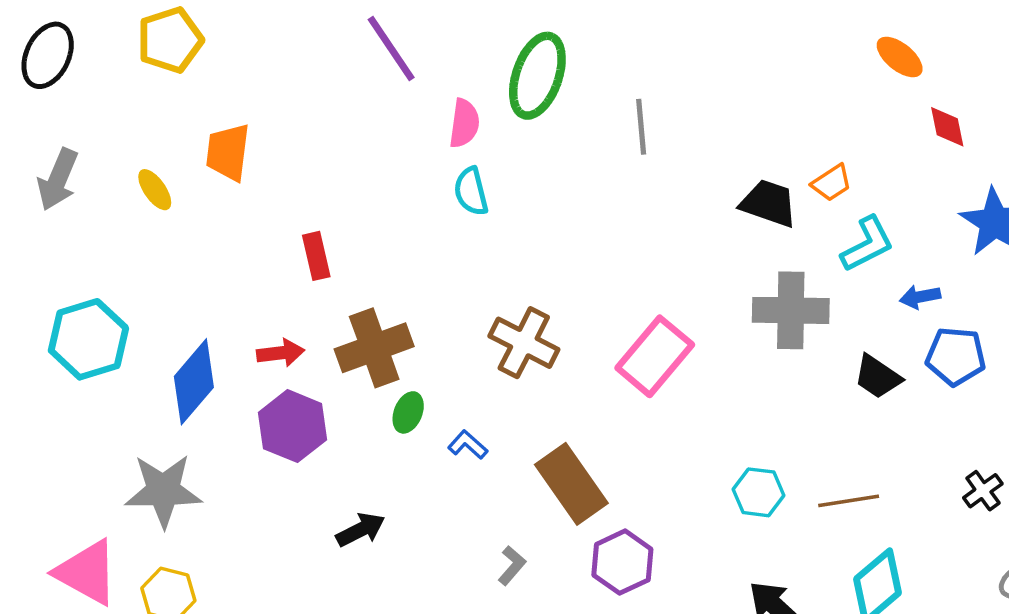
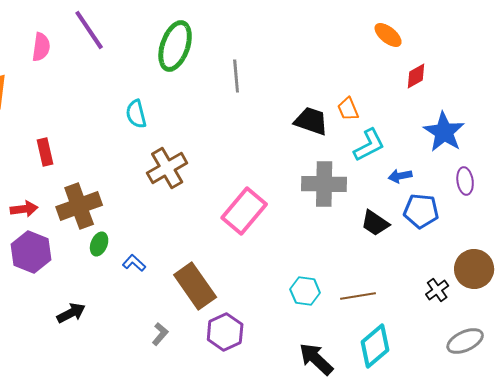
pink semicircle: (464, 123) -> (41, 47), moved
red diamond: (947, 127) -> (416, 76), turned 72
orange trapezoid: (832, 183) -> (348, 109), turned 100
brown cross: (524, 343) -> (167, 168), moved, turned 33

